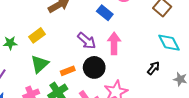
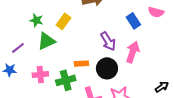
yellow rectangle: (37, 35) -> (64, 21), turned -35
green triangle: (40, 64) -> (46, 41), moved

